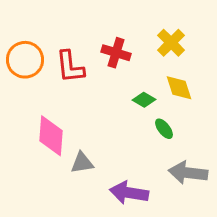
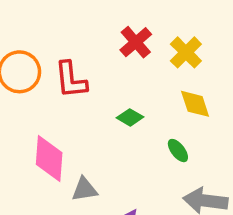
red cross: (116, 53) -> (136, 42), moved, turned 32
green diamond: (144, 100) -> (130, 117), moved

